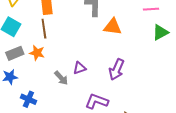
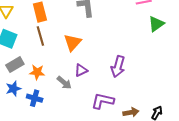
orange triangle: (113, 27) -> (73, 42), moved, turned -48
orange star: (37, 53) -> (37, 72), moved
blue cross: (28, 99) -> (35, 98), moved

